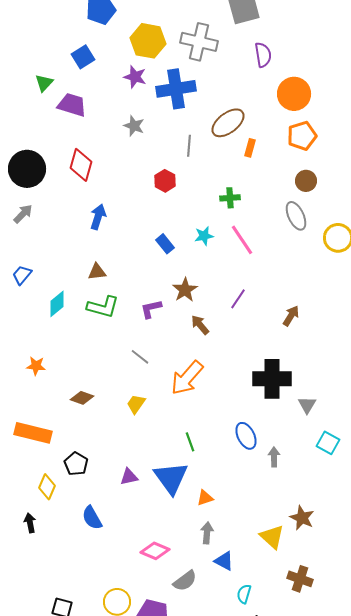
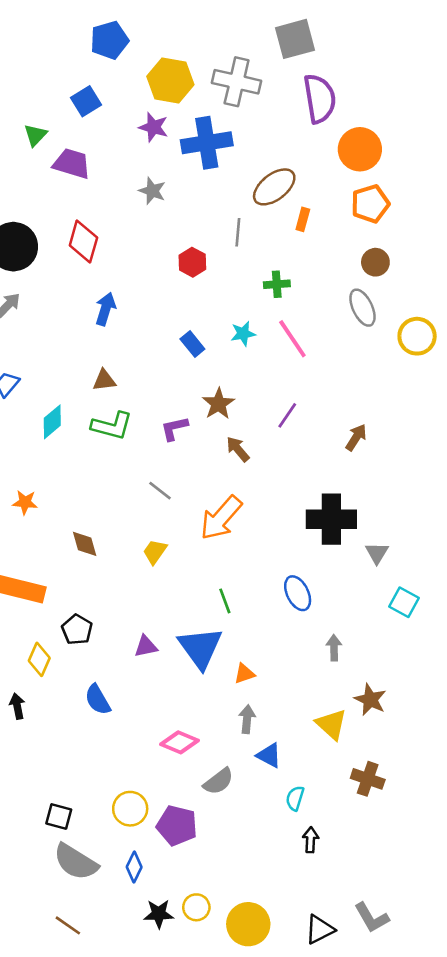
purple semicircle: (263, 55) -> (320, 99), size x1.5
gray line: (189, 146) -> (238, 232), moved
brown diamond: (82, 398) -> (85, 544), turned 55
gray arrow: (274, 457) -> (334, 648), moved

